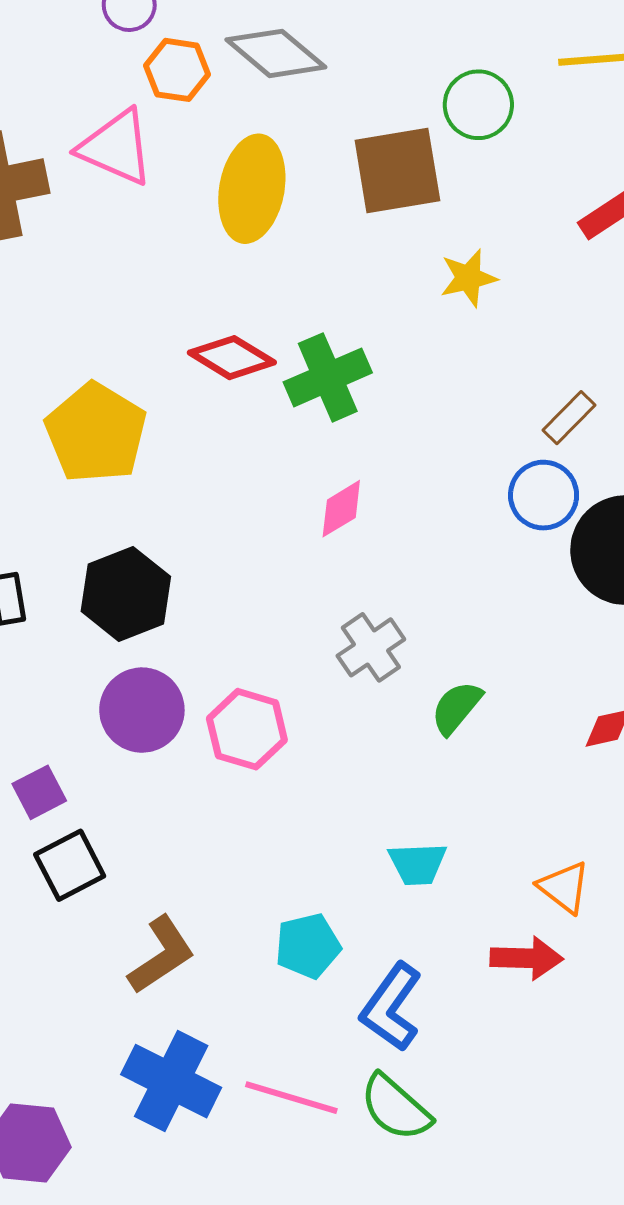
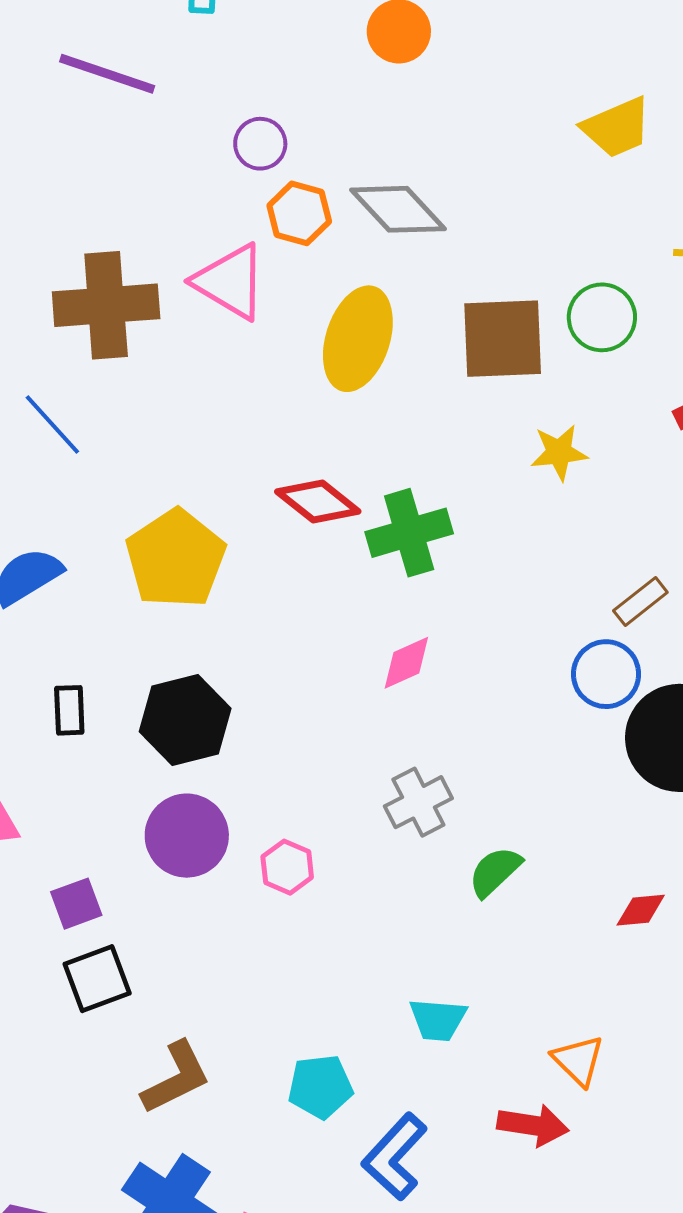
green circle: (478, 105) -> (602, 317), moved
pink hexagon: (247, 729) -> (287, 867), size x0.7

